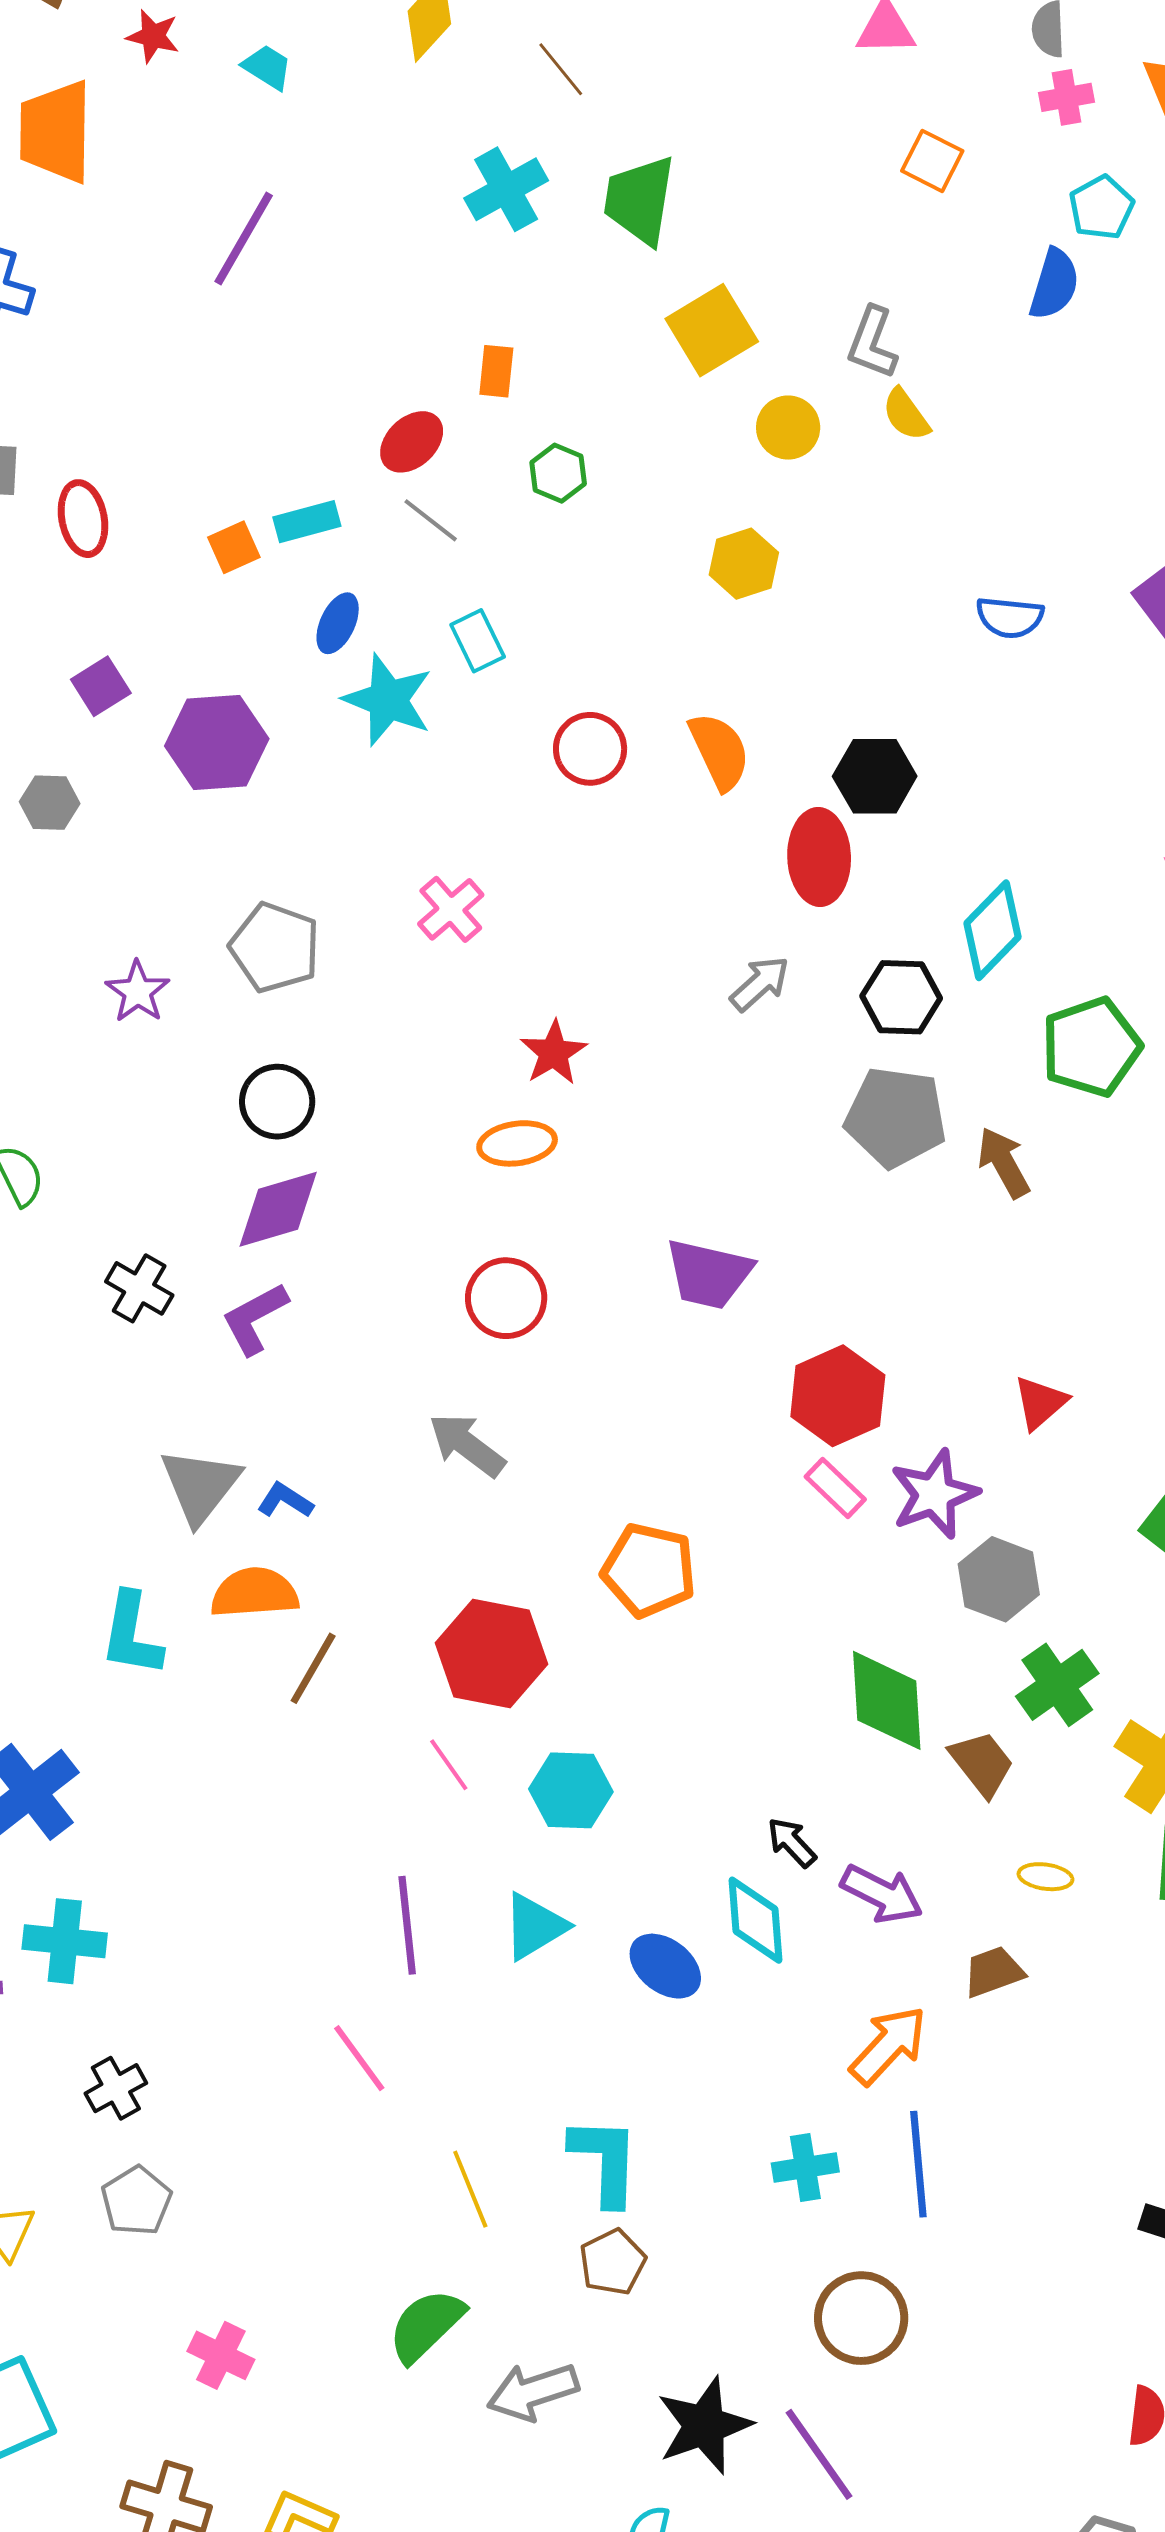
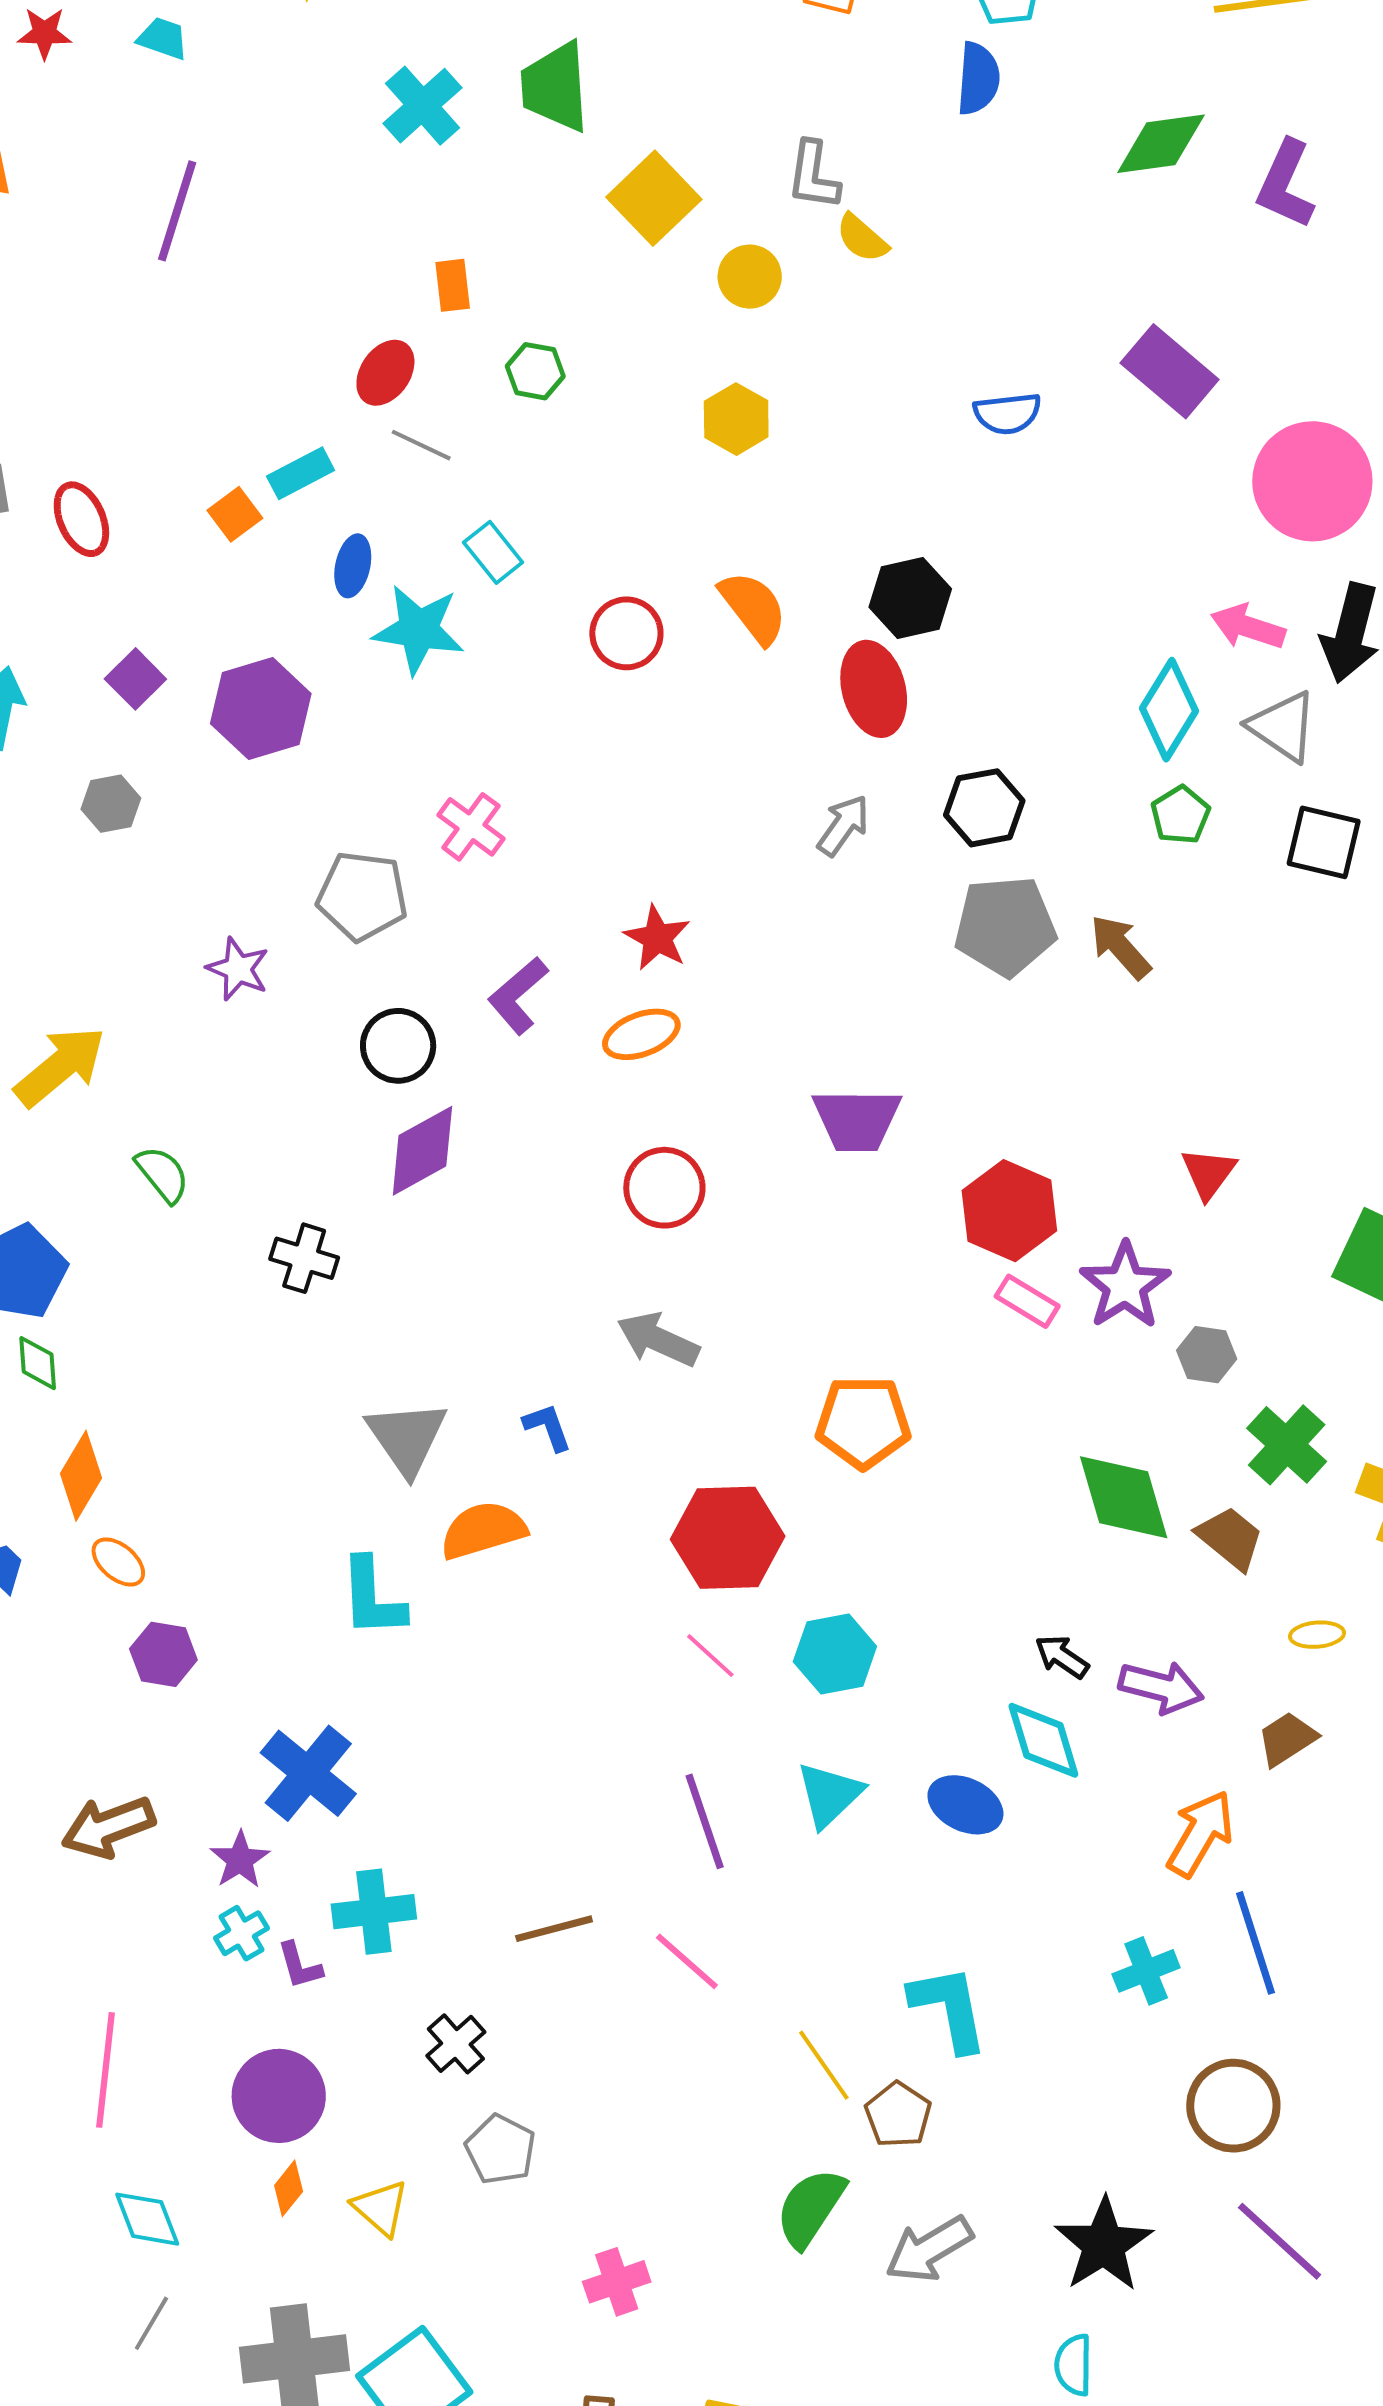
pink cross: (451, 909) -> (471, 827), moved
cyan diamond: (992, 930) -> (1169, 710), moved
green pentagon: (1091, 1047) -> (1180, 815), size x0.6
purple L-shape: (255, 1318) -> (518, 995), moved
blue L-shape: (285, 1501) -> (548, 1427), moved, turned 50
gray hexagon: (999, 1579) -> (1207, 1355), size x0.7
brown line: (313, 1668) -> (554, 1929), moved, turned 58
brown pentagon: (613, 2262) -> (898, 2115), moved
pink cross: (221, 2355) -> (617, 2282), turned -32
purple line: (819, 2454) -> (1280, 2241), moved

